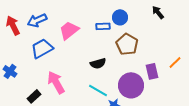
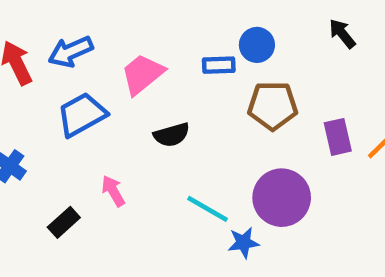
brown pentagon: (127, 44) -> (273, 106), turned -30
black semicircle: (98, 63) -> (172, 135), moved
purple rectangle: (152, 71) -> (338, 137), moved
pink arrow: (56, 82) -> (113, 191), size x0.6

